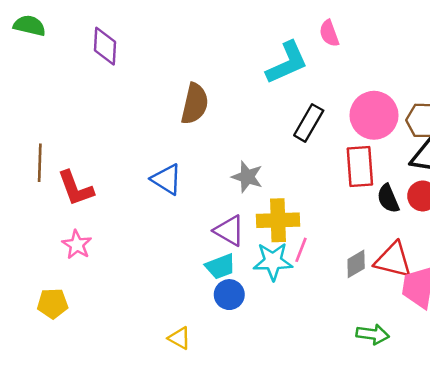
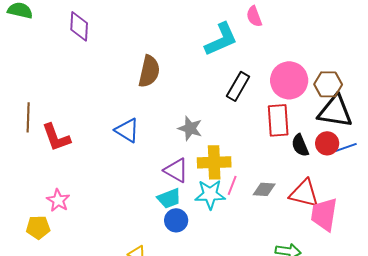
pink star: (77, 245) -> (58, 200), moved
gray diamond: (356, 264) -> (264, 189), moved, turned 35

